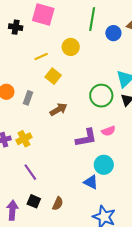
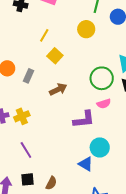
yellow circle: (71, 47) -> (86, 29), moved
yellow line: (41, 56) -> (44, 35), turned -40
pink semicircle: (108, 131) -> (104, 104), moved
black square: (34, 201) -> (28, 179), turned -32

